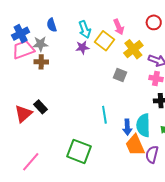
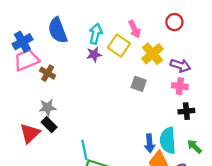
blue semicircle: (52, 25) -> (58, 30), size x1.6
cyan arrow: (85, 29) -> (96, 34), turned -144
gray star: (40, 44) -> (47, 107), moved
brown cross: (41, 62) -> (48, 73), turned 32
cyan line: (104, 115) -> (84, 150), moved

